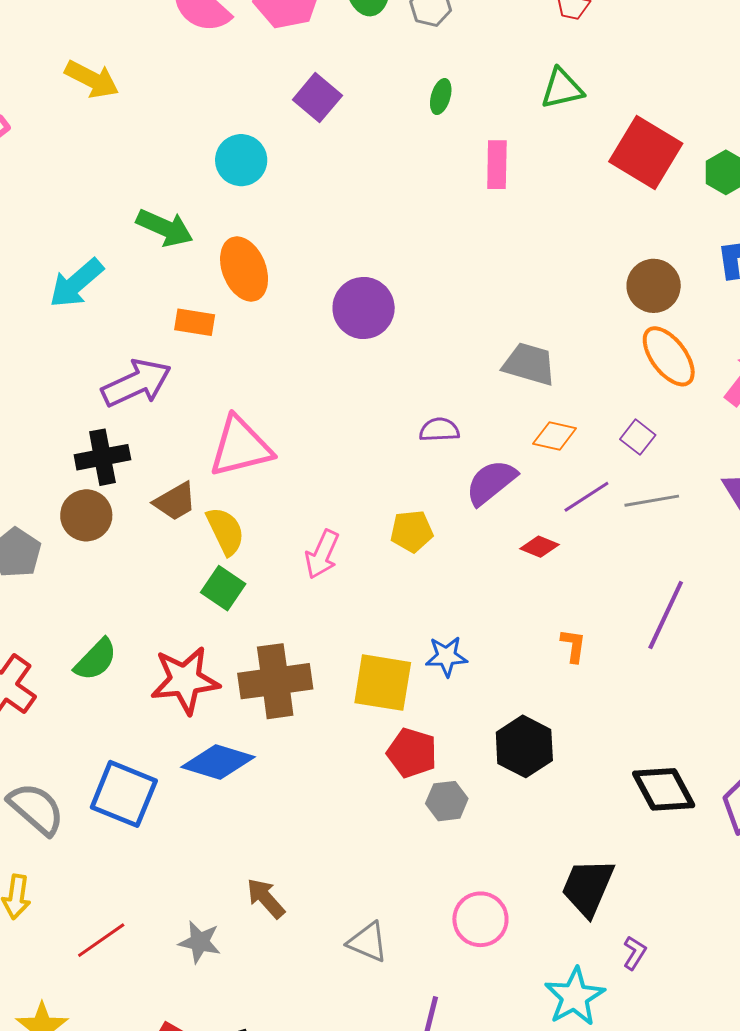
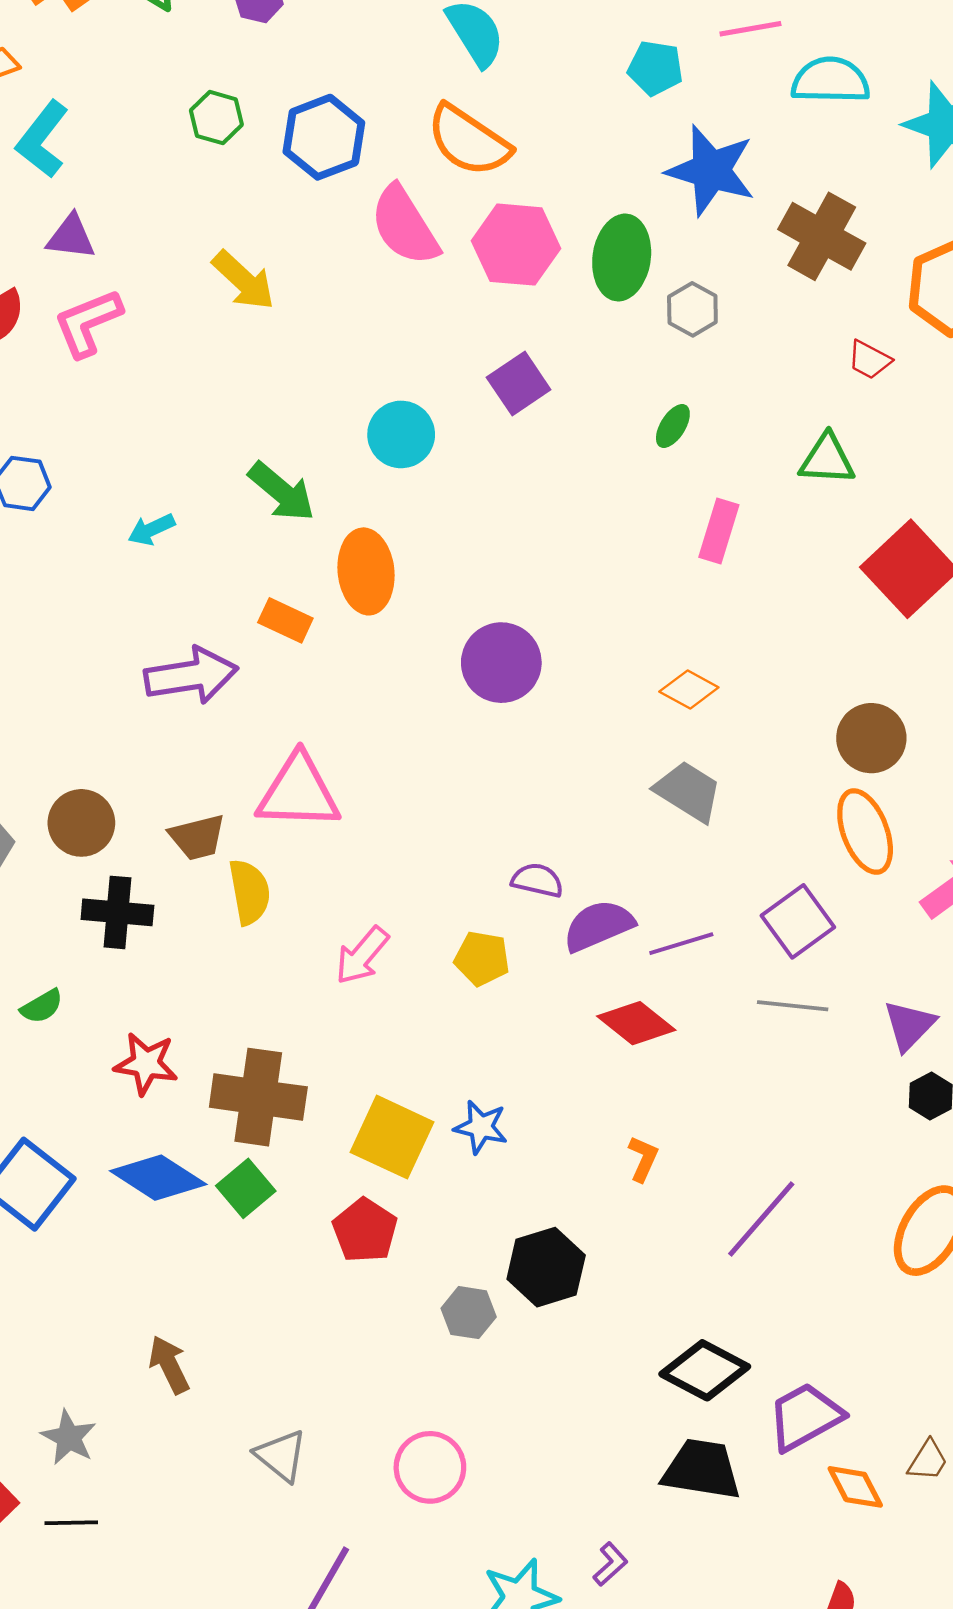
cyan arrow: (76, 283) -> (151, 529), size x0.6
purple semicircle: (439, 430) -> (537, 880), moved
orange diamond: (555, 436) -> (689, 690), moved
purple square: (638, 437) -> (798, 921), size x1.6
black cross: (102, 457) -> (117, 912), moved
purple line: (586, 497) -> (681, 944), moved
red diamond: (540, 547) -> (636, 1023), size x1.5
green square: (223, 588) -> (246, 1188), moved
purple line: (666, 615) -> (761, 1219), moved
green semicircle: (96, 660) -> (42, 1006), size x0.7
red star: (185, 680) -> (146, 1064), size x0.7
red pentagon: (412, 753) -> (365, 1230), moved
black diamond: (664, 789) -> (705, 1370), turned -50
gray hexagon: (447, 801) -> (469, 1313), moved
black trapezoid: (588, 887) -> (702, 1469), moved, turned 60
gray star: (200, 942) -> (69, 1437), moved

